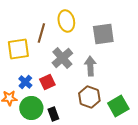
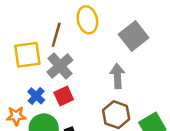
gray square: (103, 34) -> (134, 36), turned -30
gray cross: (62, 58) -> (60, 66), moved

